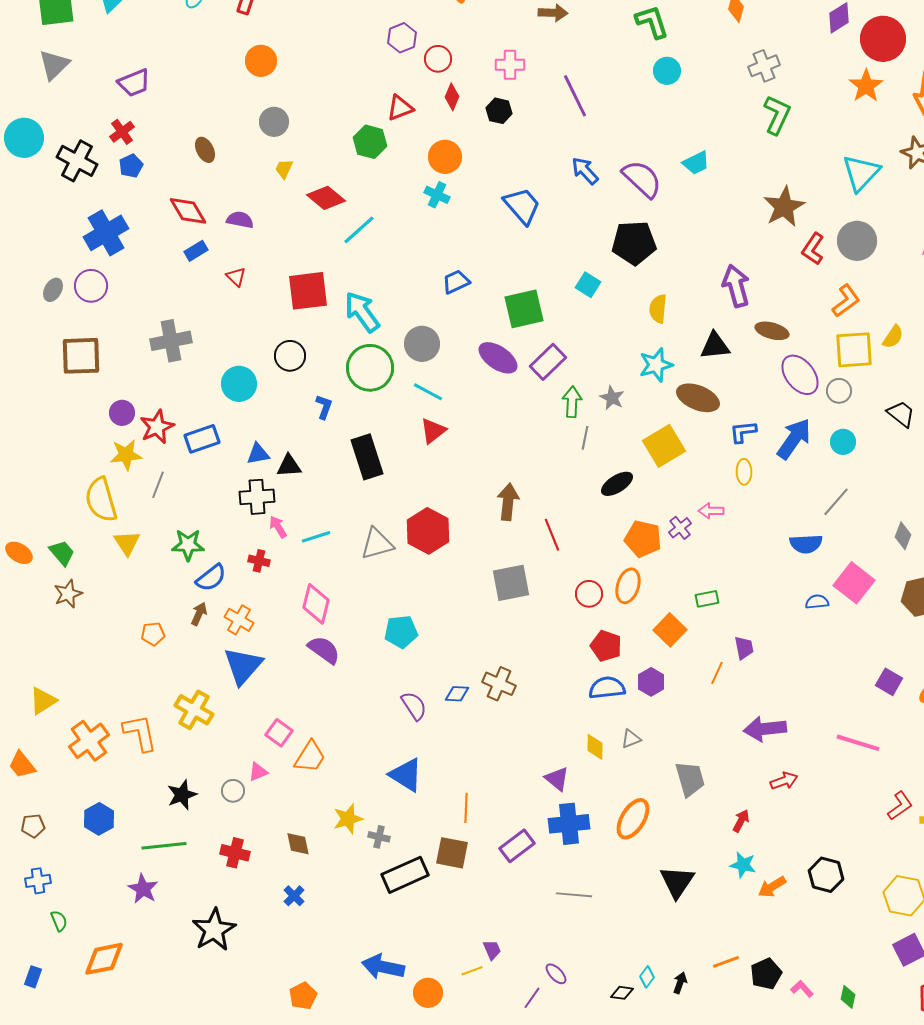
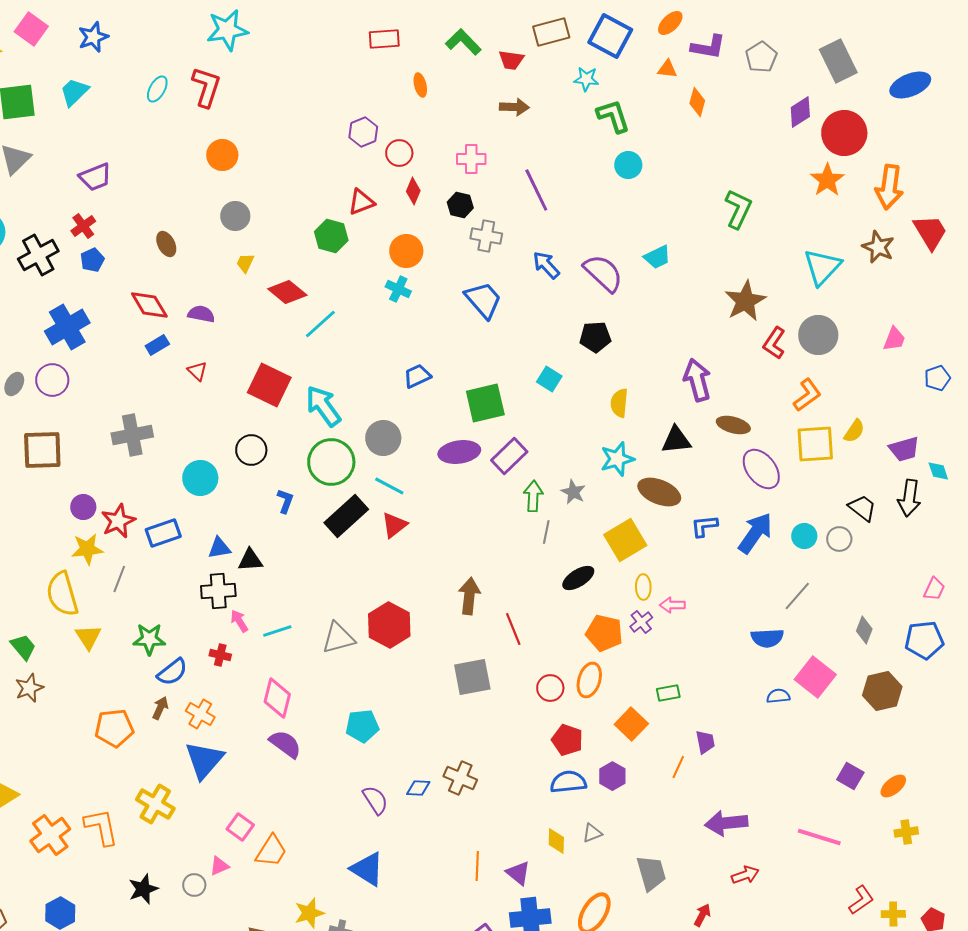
gray cross: (764, 66) -> (486, 236), moved, turned 32
black cross: (77, 161) -> (38, 255), turned 33
black pentagon: (634, 243) -> (595, 337), size x0.7
red square: (308, 291) -> (269, 385), turned 33
purple ellipse: (498, 358) -> (459, 452), turned -42
gray circle: (839, 391) -> (839, 539), moved
black rectangle: (367, 457) -> (346, 516), moved, turned 66
yellow ellipse: (744, 472) -> (643, 587), moved
orange pentagon: (153, 634) -> (114, 728), size x1.6
orange line: (466, 808) -> (477, 866), moved

